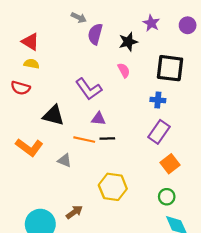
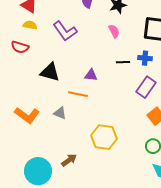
purple L-shape: (89, 89) -> (65, 31), moved
black line: (107, 138) -> (123, 62), moved
orange L-shape: (29, 147) -> (27, 115), moved

